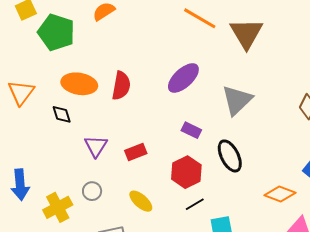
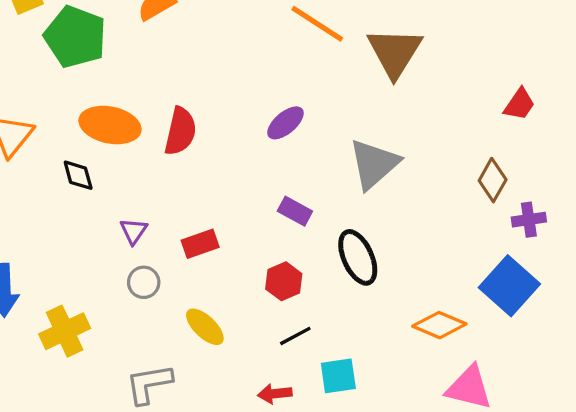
purple ellipse: (183, 78) -> (286, 123), size x0.7
purple triangle: (96, 146) -> (133, 231), size x0.7
red hexagon: (186, 172) -> (284, 281), size x0.7
gray circle: (92, 191) -> (144, 282), moved

